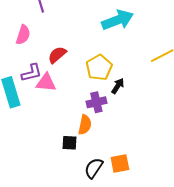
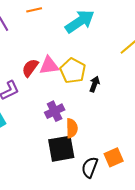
pink triangle: (46, 83) -> (49, 66), moved
purple cross: (96, 102) -> (55, 111), moved
black square: (70, 143) -> (61, 149), size x1.8

